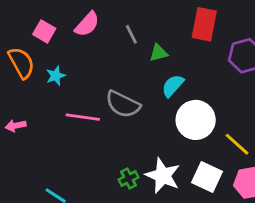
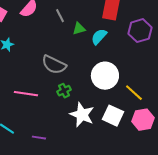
cyan semicircle: (173, 86) -> (99, 37), moved
pink line: (83, 117) -> (26, 94), moved
green cross: (128, 178) -> (64, 91), moved

